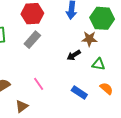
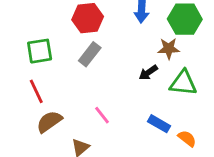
green triangle: (98, 64) -> (183, 83), size x1.5
orange semicircle: (106, 89) -> (187, 138), moved

